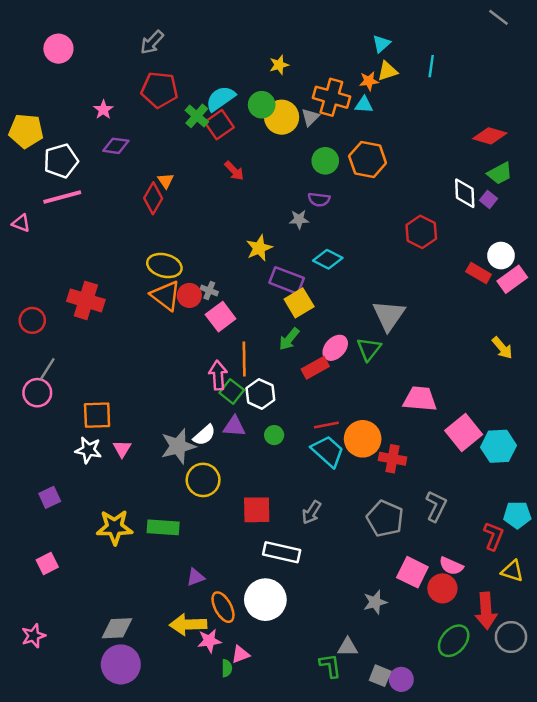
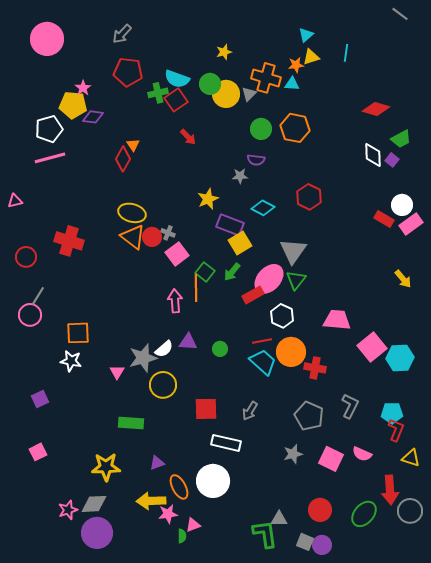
pink circle: (58, 49) -> (47, 39), size x1.4
cyan semicircle: (221, 98) -> (177, 79), turned -125
green cross: (197, 116) -> (158, 93), turned 36
yellow pentagon: (26, 131) -> (73, 105), moved
red diamond: (490, 136) -> (376, 109), moved
pink triangle: (21, 223) -> (15, 201), moved, turned -35
red hexagon: (421, 232) -> (309, 197), moved
gray triangle: (389, 315) -> (293, 251), moved
pink ellipse: (335, 348) -> (269, 279), size x1.4
green square: (232, 391) -> (205, 272), moved
white hexagon: (260, 394) -> (282, 316), moved
pink triangle: (122, 449) -> (117, 372), moved
cyan pentagon: (517, 515) -> (392, 413), moved
yellow star: (115, 527) -> (106, 467), moved
red circle: (442, 588) -> (320, 510), moved
gray star: (375, 602) -> (293, 454), moved
pink star: (34, 636) -> (68, 510), moved
green L-shape: (330, 666) -> (265, 534), size x1.4

